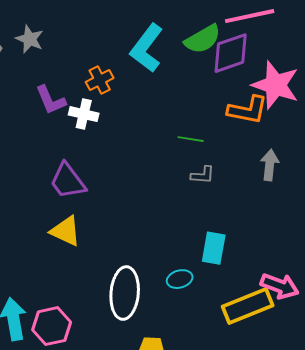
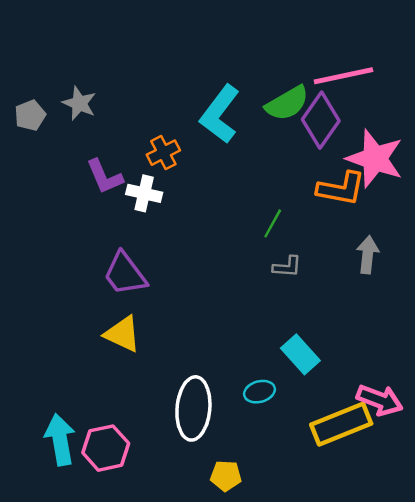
purple diamond: (231, 53) -> (321, 120), turned -36
green line: (191, 139) -> (273, 223), turned -70
cyan rectangle: (214, 248) -> (300, 354), turned -52

